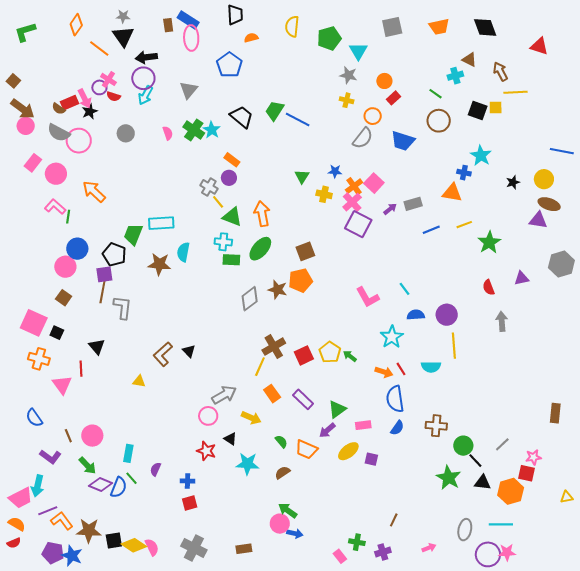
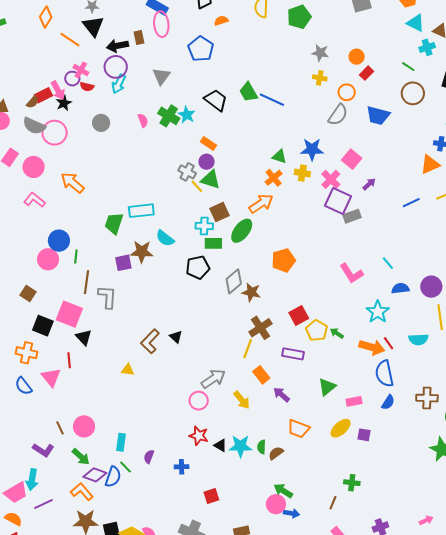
brown rectangle: (168, 25) -> (139, 37), moved
cyan triangle: (358, 51) -> (416, 23), moved, turned -30
brown semicircle: (59, 109) -> (33, 102), turned -80
green trapezoid: (275, 111) -> (248, 92), turned -60
blue star: (335, 171) -> (312, 149), size x1.6
green triangle: (302, 176) -> (279, 156), turned -42
orange cross: (354, 186) -> (274, 178), moved
orange triangle: (452, 193) -> (430, 164), turned -30
gray rectangle: (413, 204) -> (352, 216), moved
orange arrow: (262, 214) -> (261, 204), moved, turned 70
green line: (68, 217) -> (76, 257), moved
green triangle: (232, 217) -> (211, 179), moved
brown square: (305, 251) -> (220, 212), moved
cyan semicircle: (183, 252) -> (165, 238), turned -60
black pentagon: (114, 254) -> (198, 267), moved, turned -30
purple square: (104, 274) -> (123, 263), moved
brown star: (278, 290) -> (251, 292), moved
brown square: (64, 298) -> (28, 294), moved
pink square: (34, 323) -> (69, 314), moved
black square: (57, 333) -> (43, 326), size x1.5
red square: (304, 355) -> (299, 315), moved
orange arrow: (384, 372) -> (372, 347), size x1.4
purple rectangle: (303, 399) -> (293, 354), moved, turned -30
blue semicircle: (34, 418) -> (23, 386), moved
yellow arrow: (251, 418) -> (242, 400), turned 30
purple arrow: (327, 430) -> (281, 395), moved, turned 84
black triangle: (230, 439) -> (220, 445), moved
green semicircle: (281, 442) -> (262, 447), moved, turned -136
red square: (190, 503) -> (211, 496), moved
brown line: (394, 520) -> (333, 503), moved
orange L-shape: (62, 521) -> (82, 492), moved
green cross: (357, 542) -> (352, 483), moved

